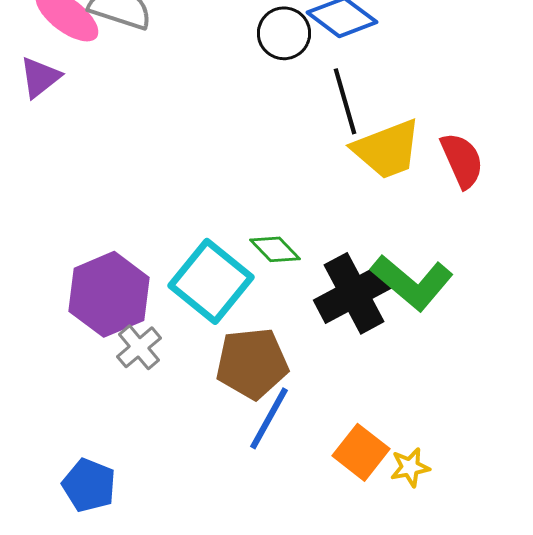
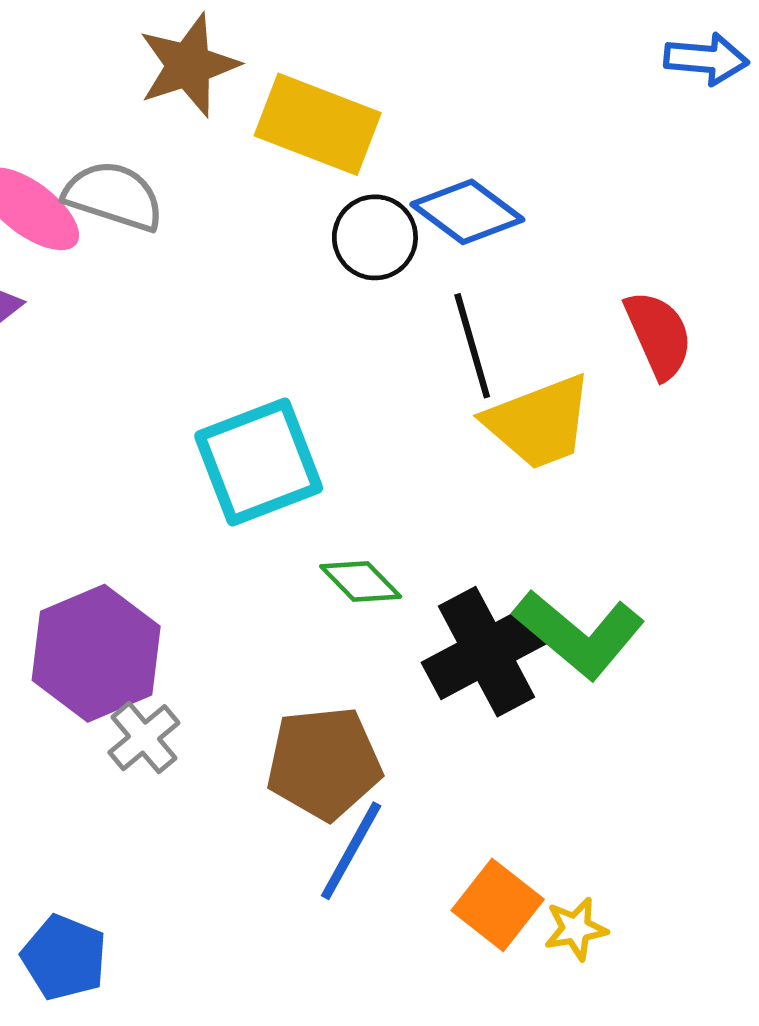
red semicircle: (462, 160) -> (659, 335), moved
cyan square: (211, 281) -> (259, 462), moved, turned 30

